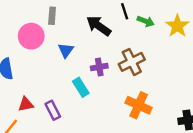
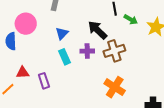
black arrow: (99, 26) -> (97, 30), moved
pink circle: (31, 36) -> (26, 24), moved
cyan rectangle: (81, 87) -> (65, 57), moved

